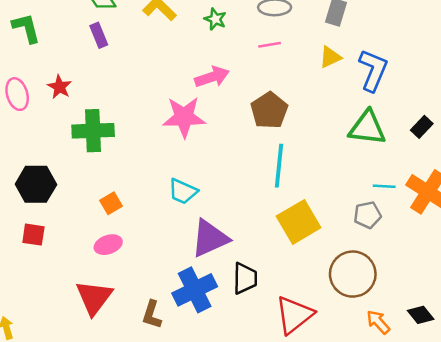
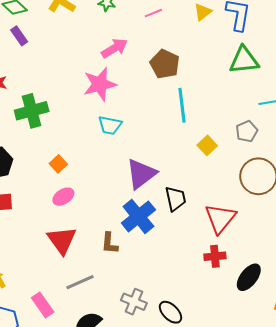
cyan trapezoid: (183, 191) -> (110, 125), moved
gray pentagon: (367, 215) -> (247, 131), moved
yellow square: (299, 222) -> (207, 145), size x0.6

